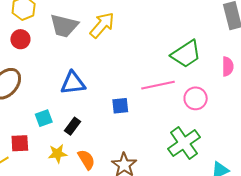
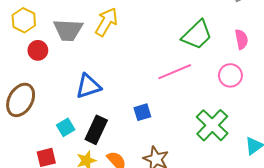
red circle: (20, 39) -> (38, 50), moved
pink circle: (196, 98) -> (230, 75), moved
blue square: (120, 106) -> (142, 112), moved
black rectangle: (72, 126) -> (96, 130), size x1.5

